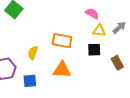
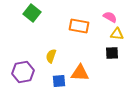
orange rectangle: (62, 41) -> (79, 26), moved
blue square: (30, 81) -> (59, 81), moved

